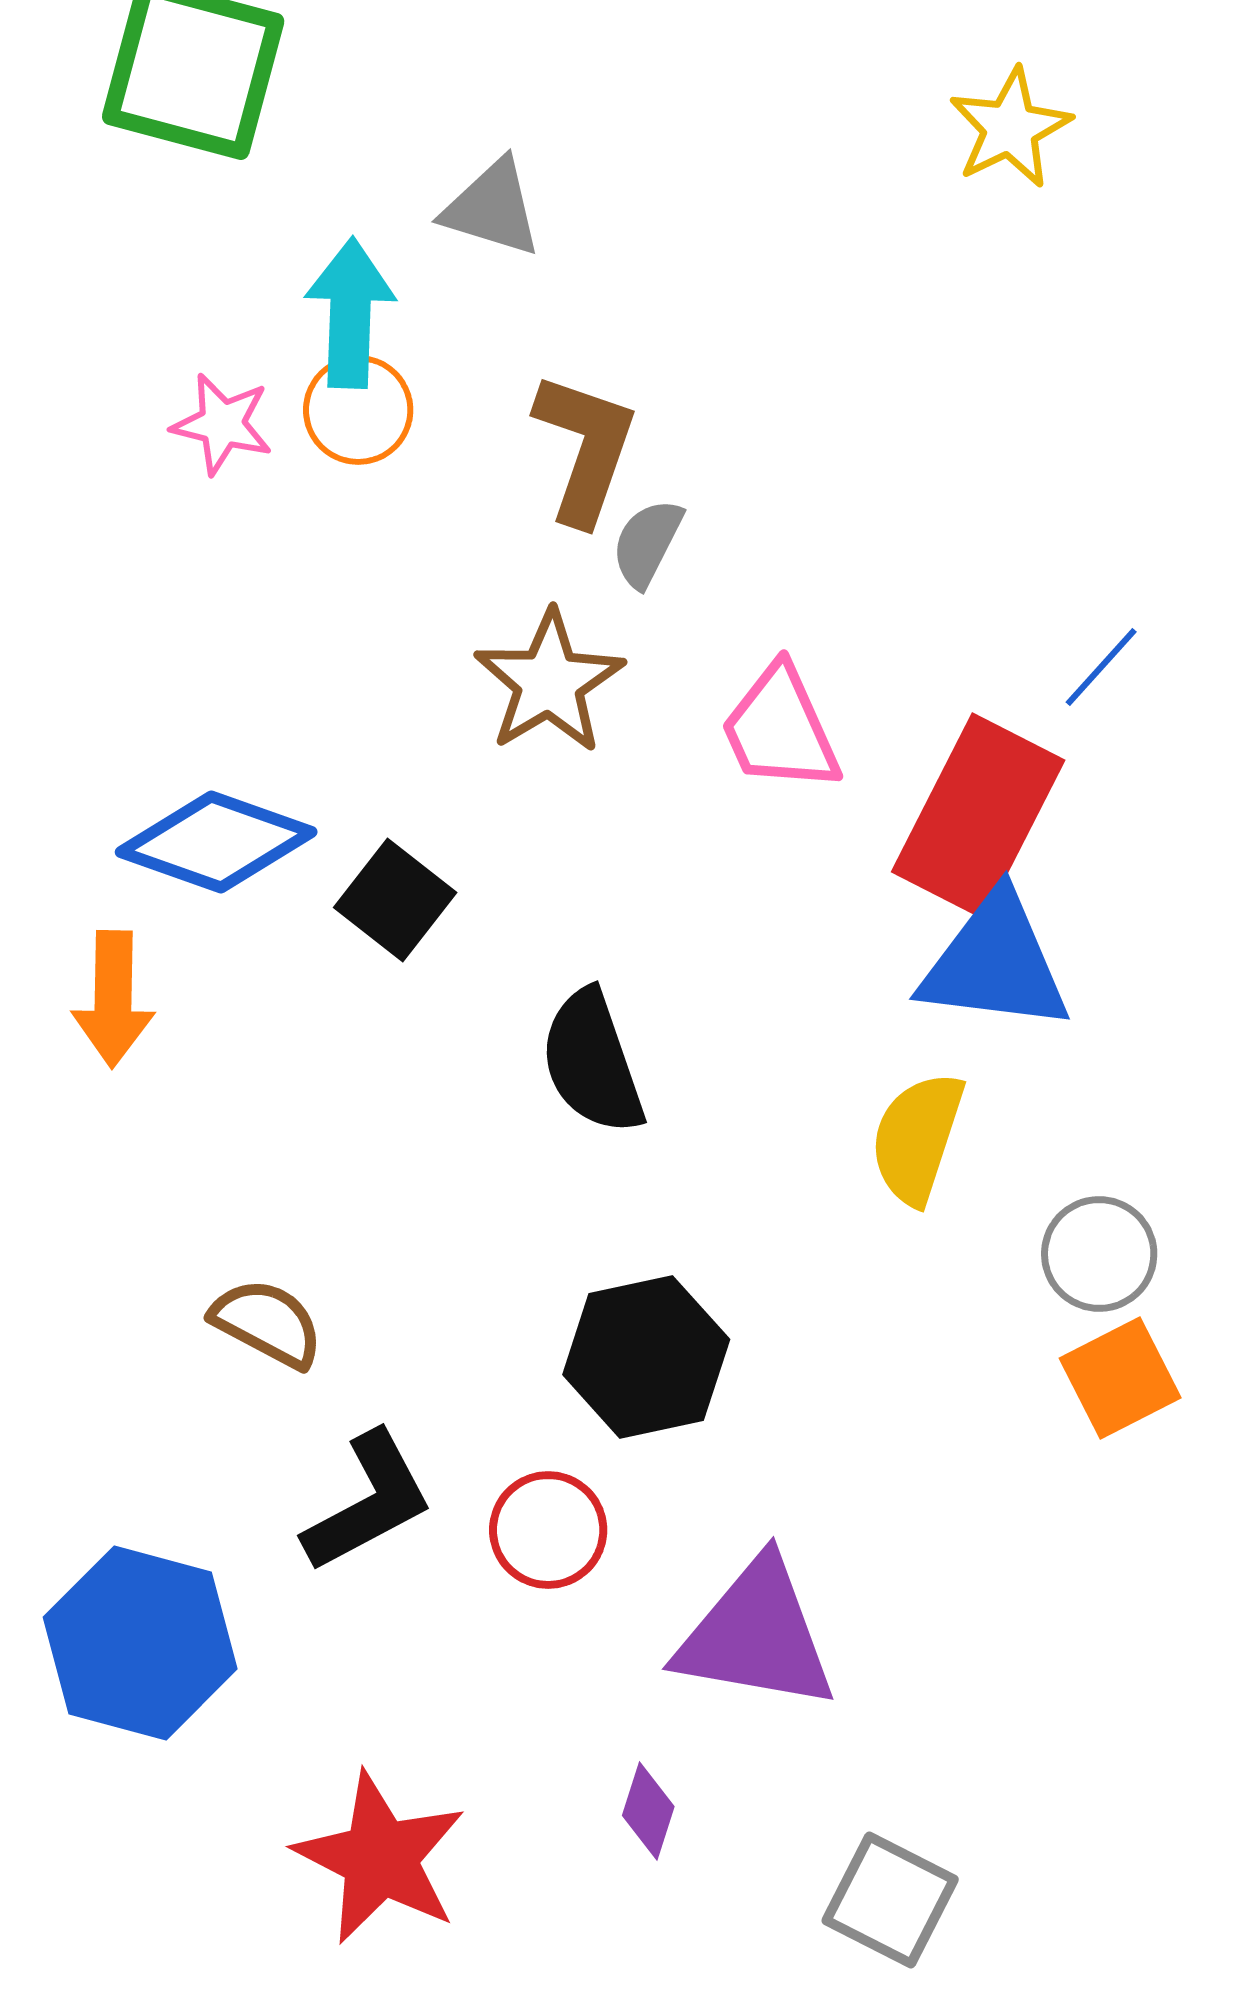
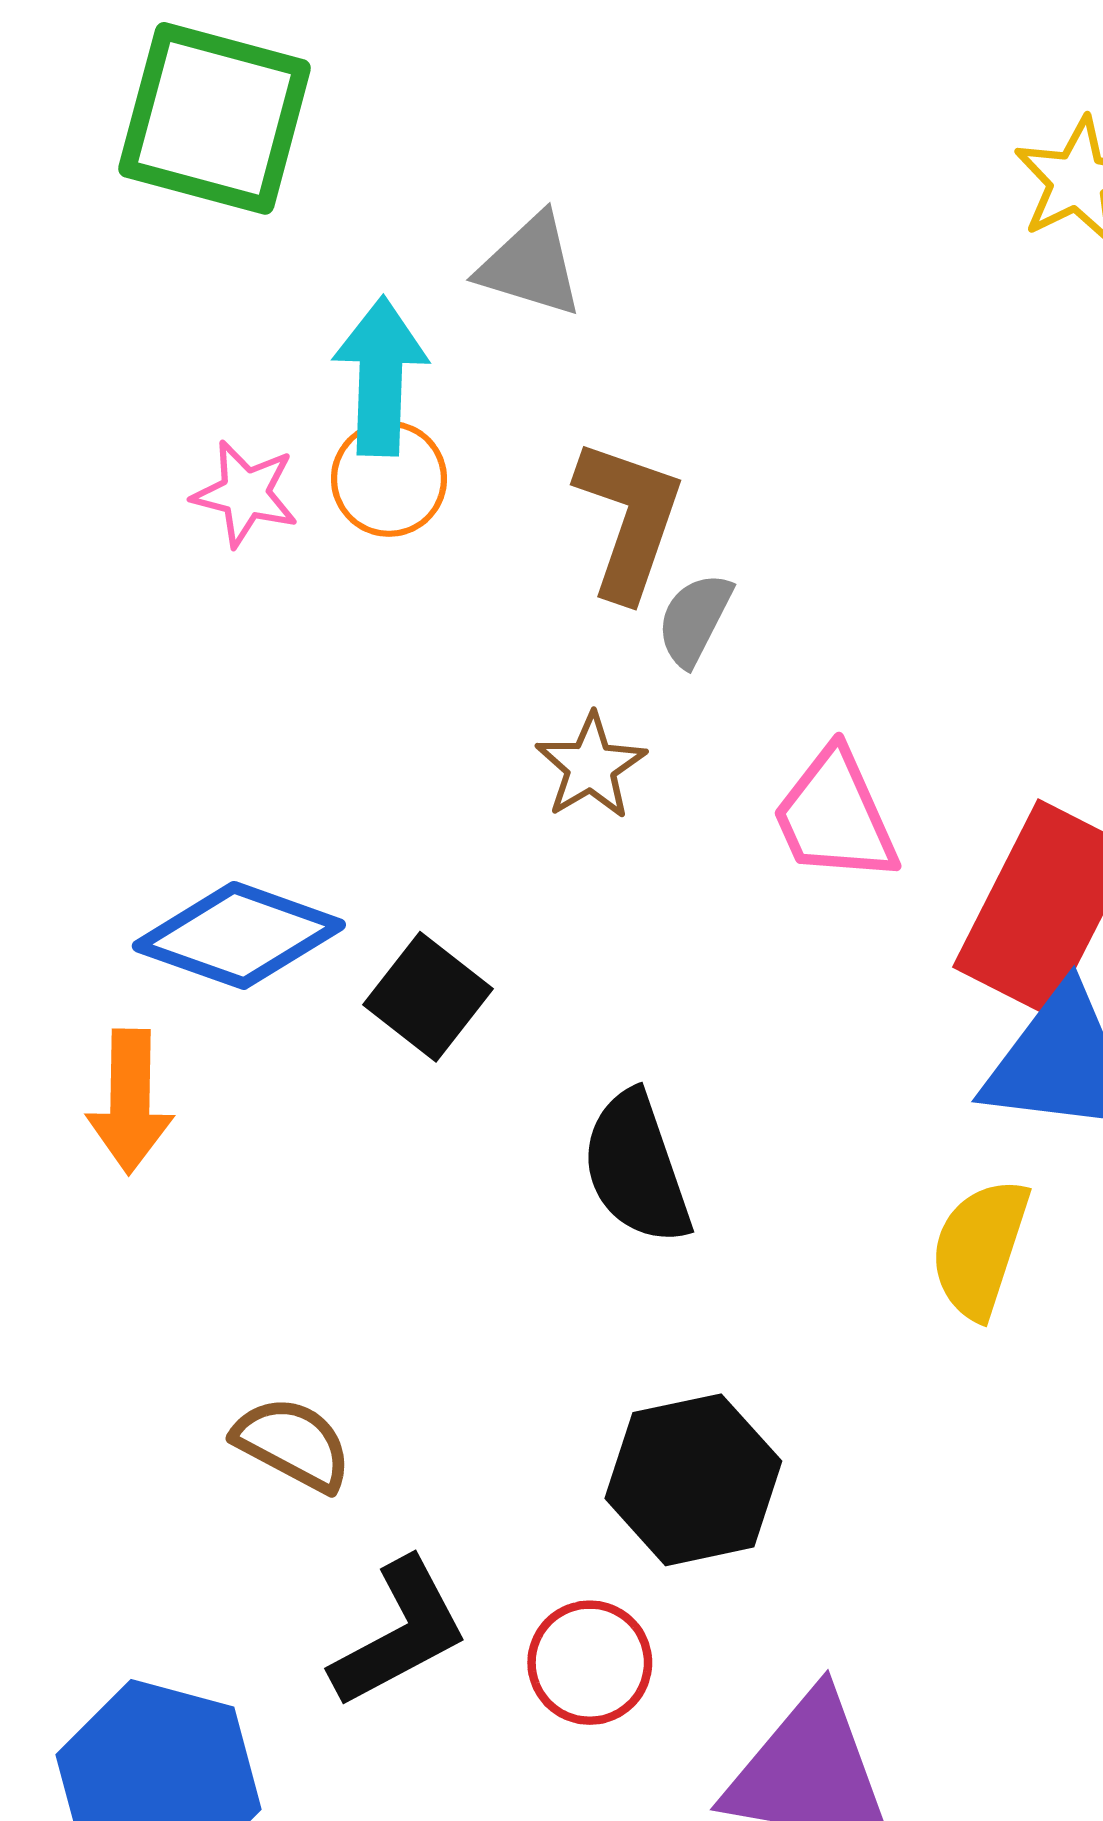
brown star: (549, 682) -> (591, 766), size x0.7

